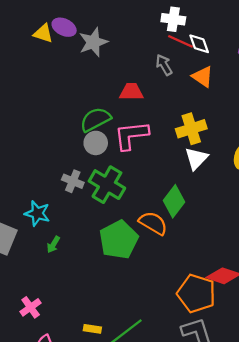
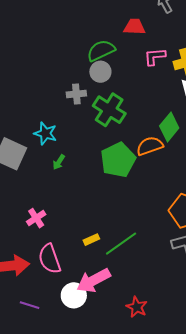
pink L-shape: (131, 135) -> (155, 57), moved, size x0.7
gray cross: (73, 181) -> (76, 94), moved, turned -30
orange semicircle: (153, 223) -> (150, 146), turned -52
yellow rectangle: (92, 329) -> (91, 240), turned -35

